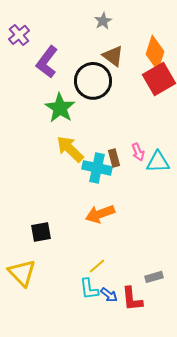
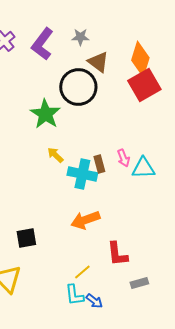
gray star: (103, 21) -> (80, 37), moved, turned 30
purple L-shape: (47, 62) -> (42, 44), moved
yellow arrow: (70, 149) -> (55, 155), size x0.6
red L-shape: (132, 299) -> (117, 254), moved

